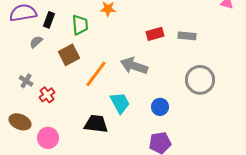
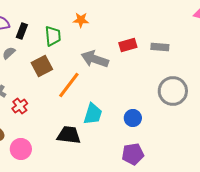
gray arrow: (134, 66) -> (95, 59), moved
cyan trapezoid: (120, 103) -> (93, 114), turned 45

